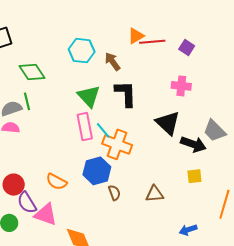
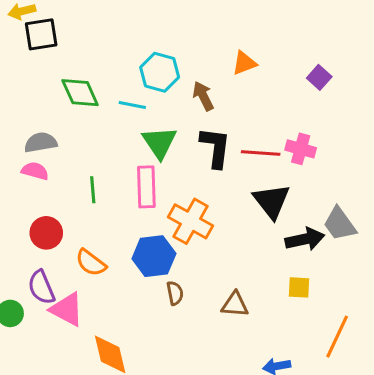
red line: (152, 42) -> (261, 153), moved
purple square: (187, 47) -> (319, 77), moved
green line: (27, 101) -> (93, 190), moved
cyan line: (103, 130) -> (132, 105), moved, turned -48
black arrow: (193, 144) -> (305, 239), turned -40
red circle: (14, 185) -> (46, 233), moved

